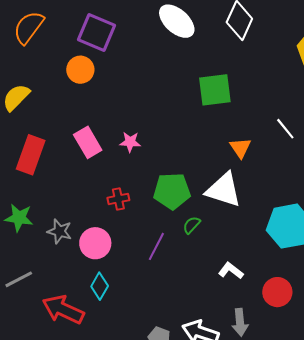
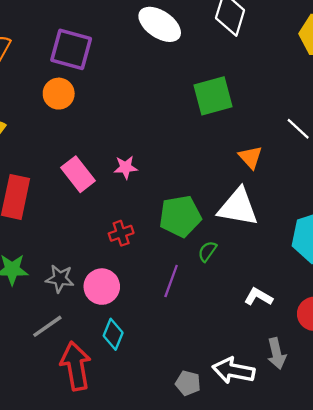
gray line: (19, 279) -> (47, 326), moved
red arrow: (63, 310) -> (76, 366), turned 63

